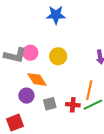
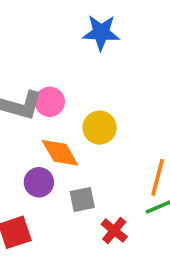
yellow circle: (58, 56) -> (100, 128), moved
red cross: (73, 105) -> (114, 231), moved, turned 32

